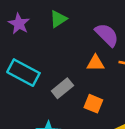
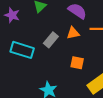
gray rectangle: (62, 88) -> (51, 40), moved

